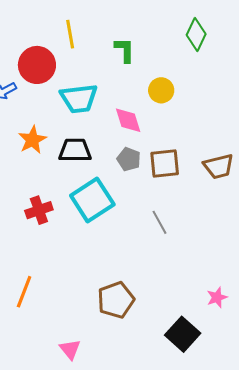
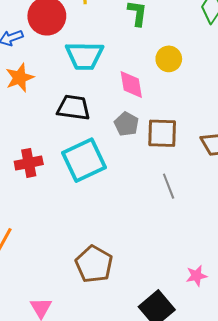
orange star: (32, 140) -> (20, 78), moved
gray line: (160, 222) -> (169, 186), moved
brown pentagon: (116, 300) -> (94, 264), turned -30

